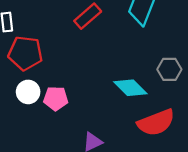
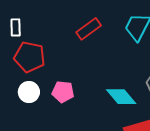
pink pentagon: (56, 98) -> (63, 92), moved

